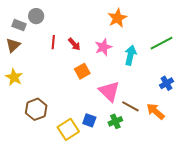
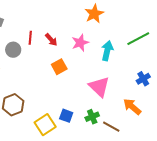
gray circle: (36, 16) -> (13, 50), moved
pink triangle: (109, 91) -> (99, 87), moved
brown line: (130, 106) -> (111, 127), moved

